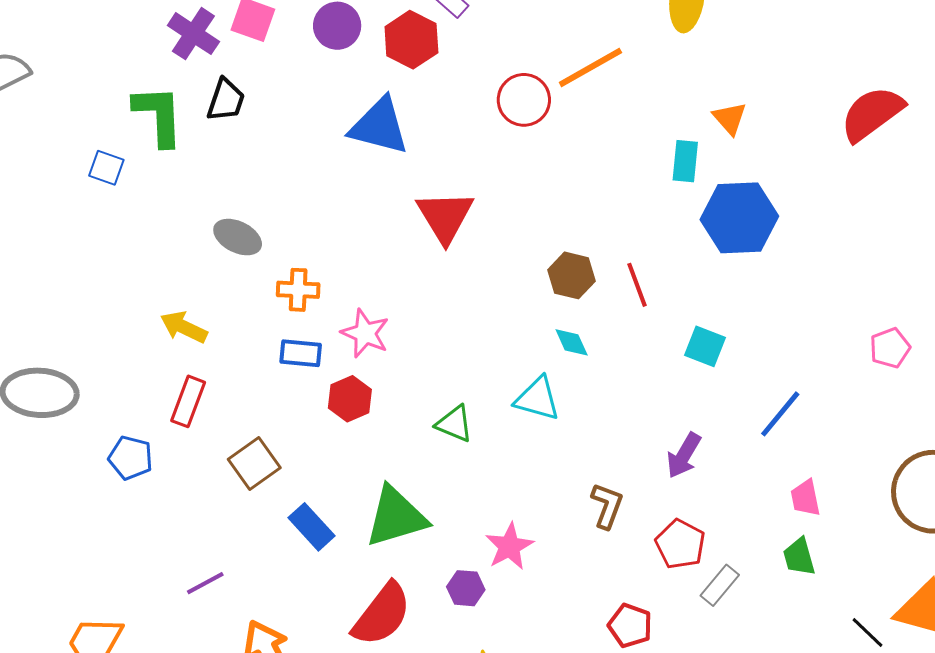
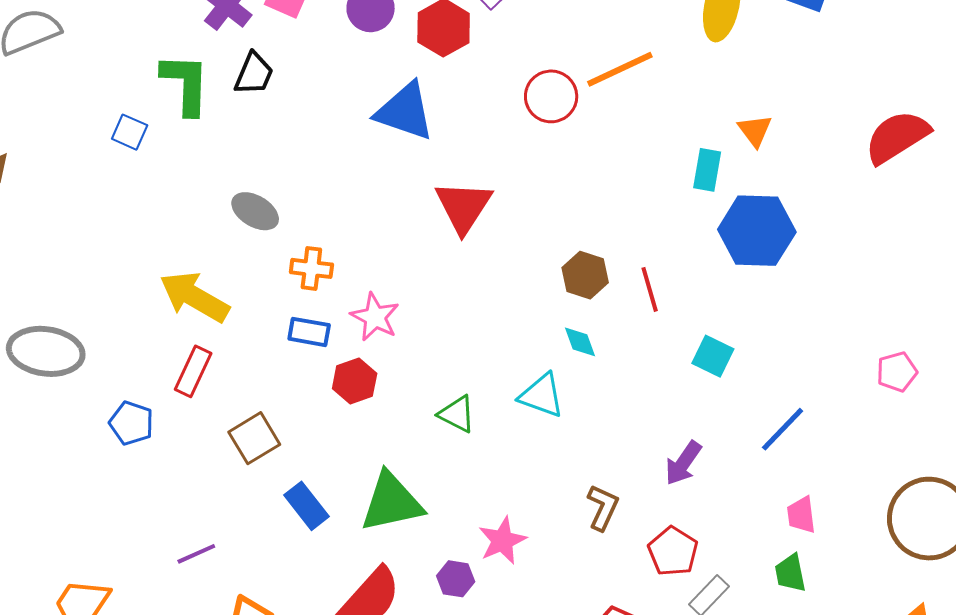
yellow arrow: (184, 327) -> (194, 297), size x1.5

